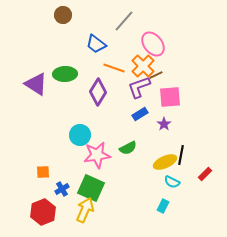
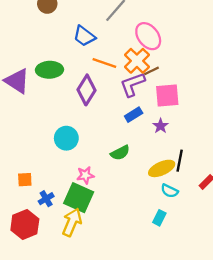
pink star: (97, 155) -> (85, 175), moved, size x0.6

